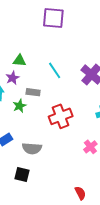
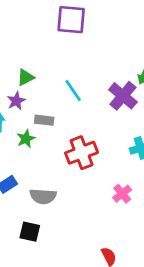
green triangle: (19, 61) -> (26, 77), turned -32

